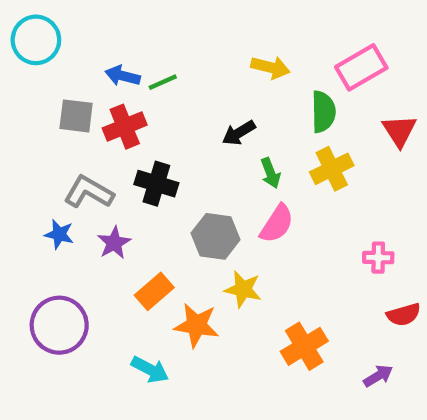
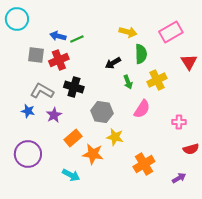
green semicircle: (323, 112) -> (141, 54), moved
pink semicircle: (277, 224) -> (142, 109), moved

